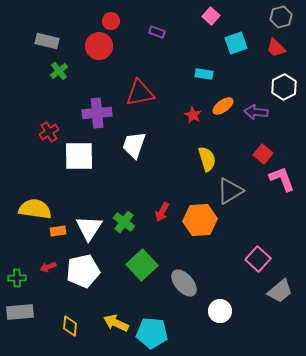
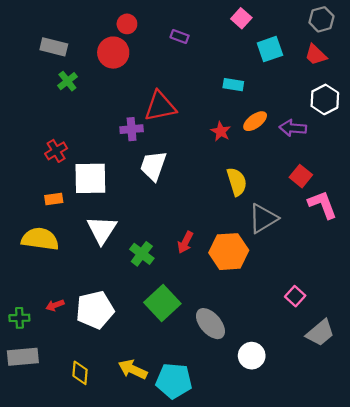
purple cross: (97, 113) -> (132, 129), moved, size x0.7
white triangle: (89, 228) -> (102, 230), moved
orange rectangle: (58, 231) -> (54, 199), moved
pink square: (258, 259) -> (295, 296), size x0.7

